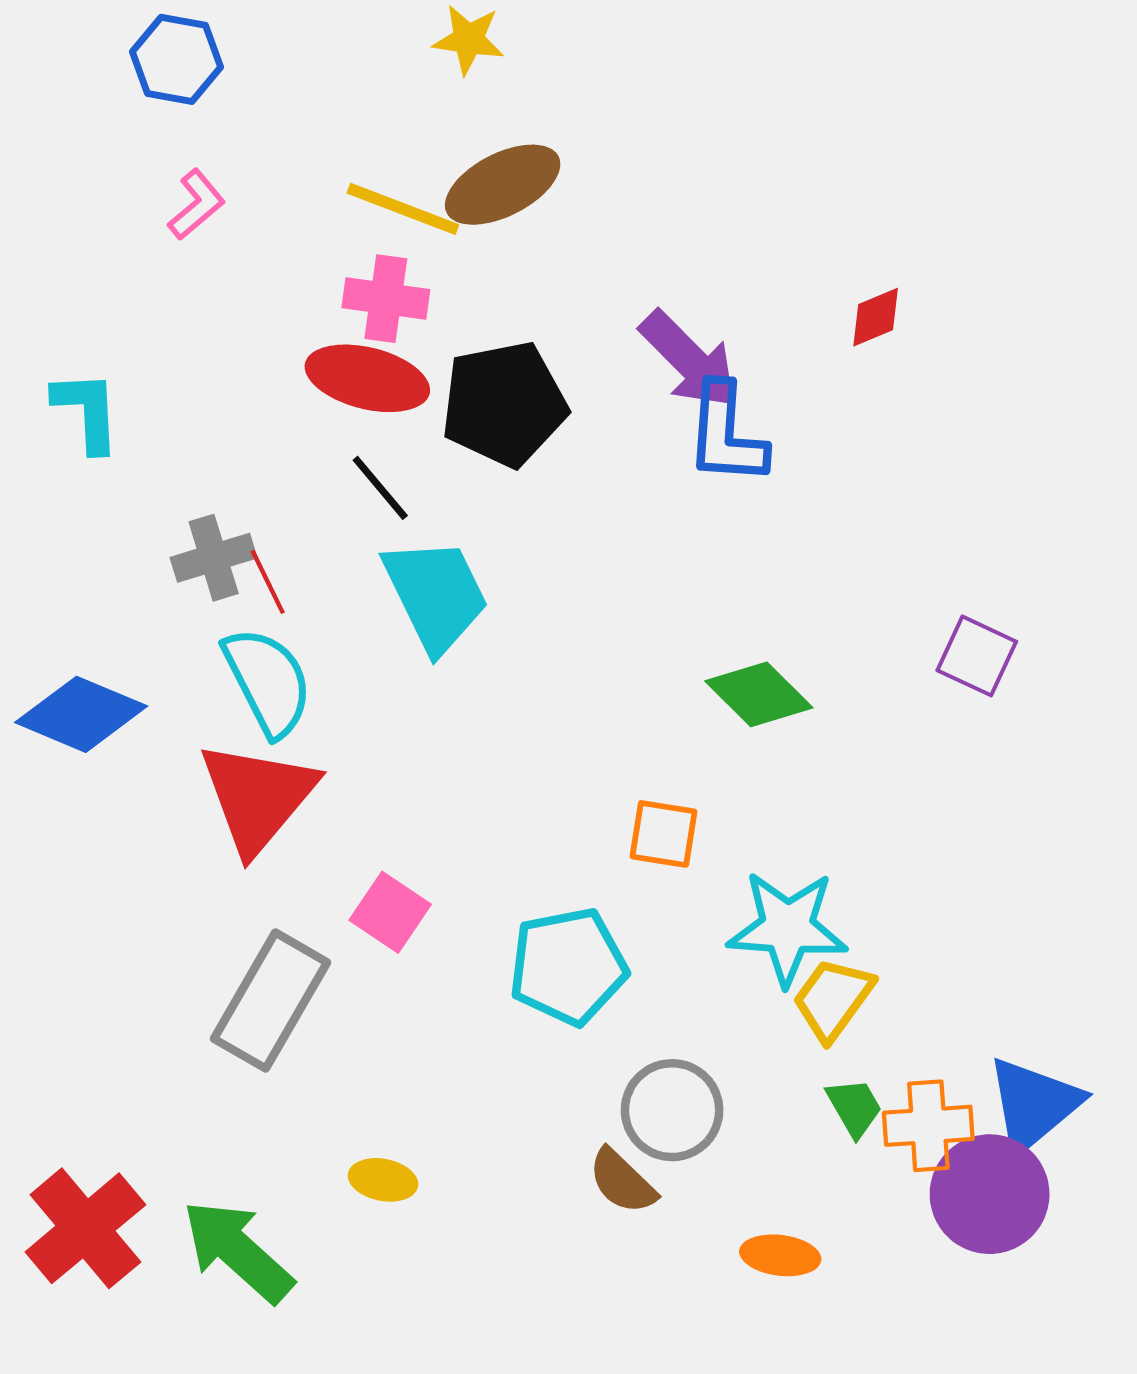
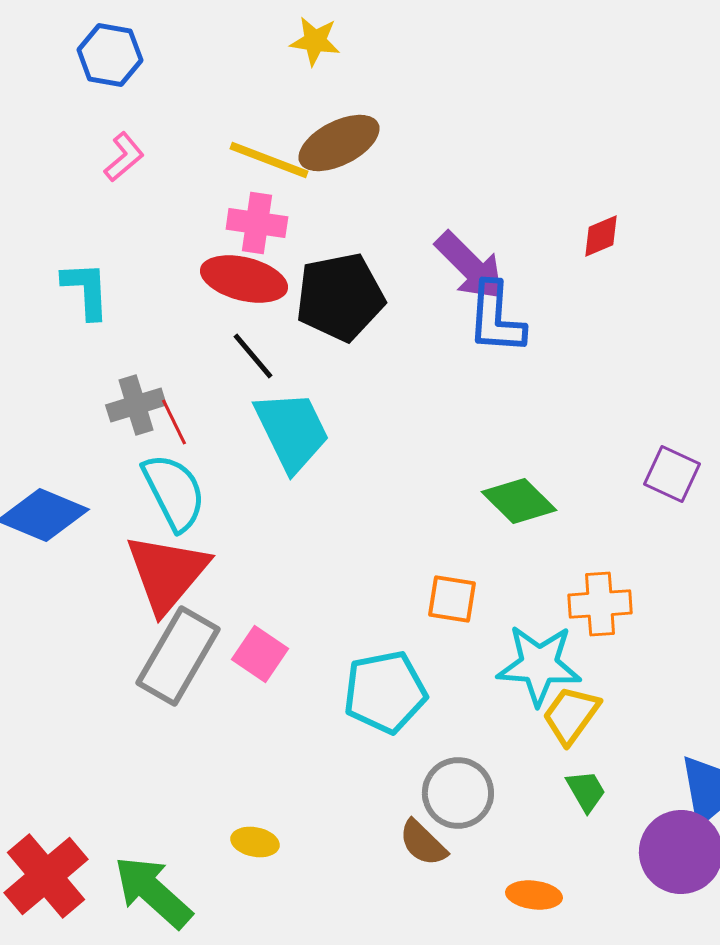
cyan L-shape: (87, 411) -> (86, 290), moved
gray rectangle: (271, 1001) -> (178, 656), moved
orange cross: (928, 1126) -> (600, 604), moved

